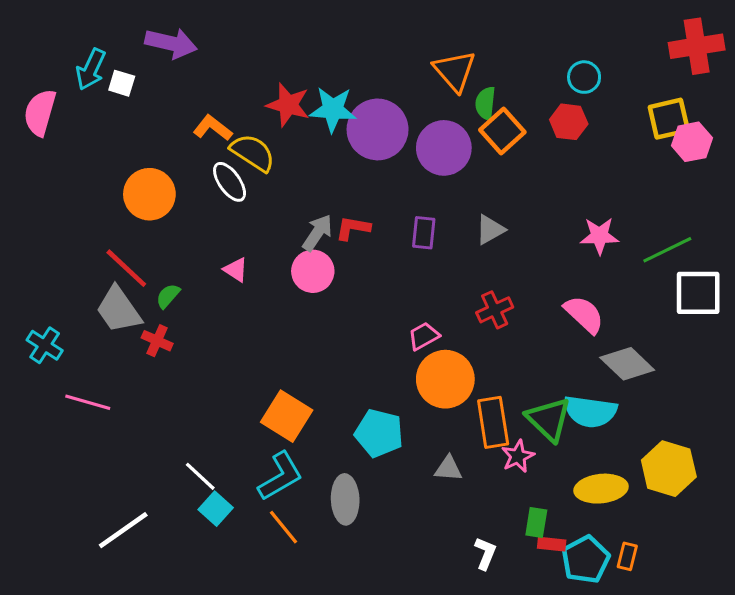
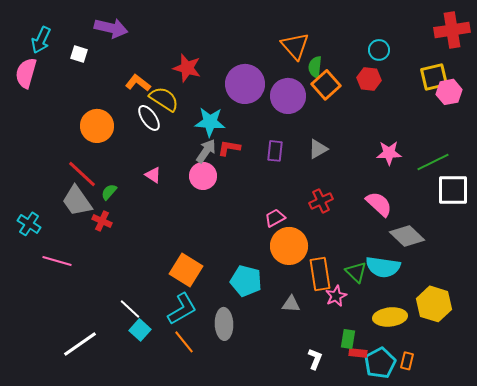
cyan arrow: (91, 69) -> (41, 40), moved
cyan star: (333, 109) -> (210, 122), moved
green triangle: (549, 419) -> (356, 272), size x0.7

